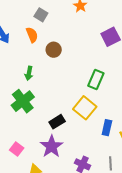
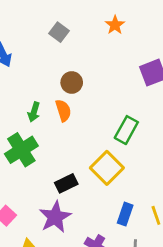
orange semicircle: (32, 35) -> (63, 111), moved
blue rectangle: (107, 128) -> (125, 214), moved

